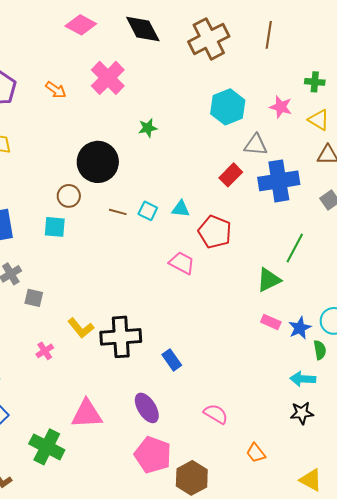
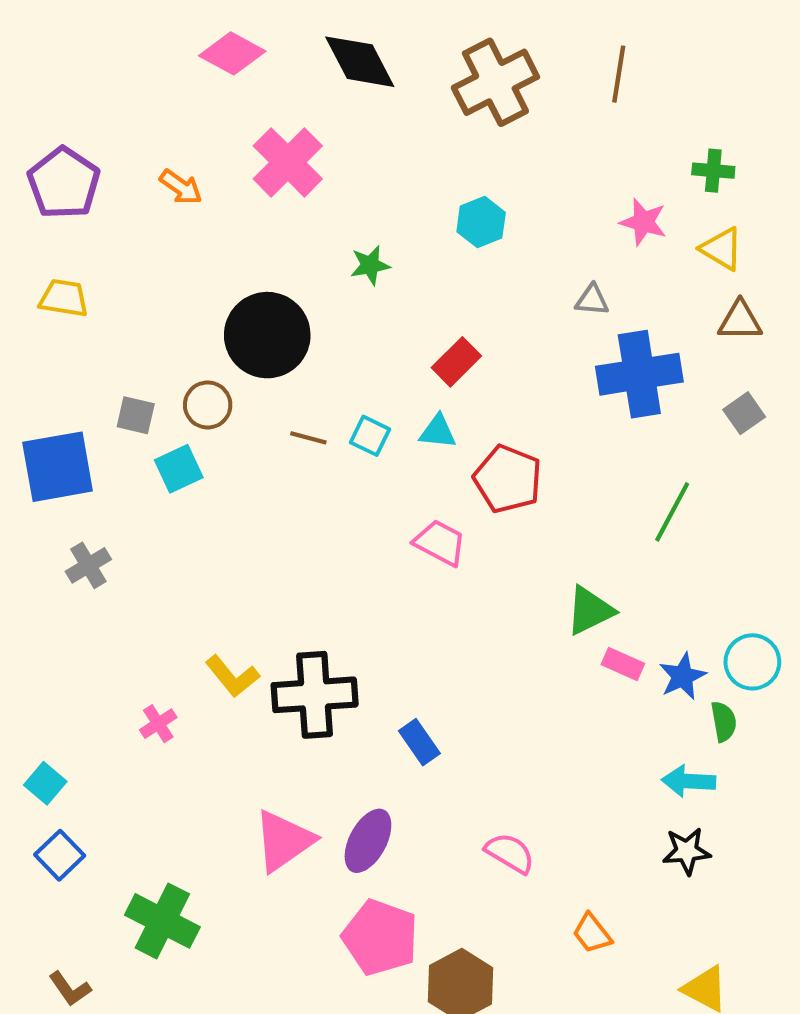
cyan hexagon: (228, 107) -> (481, 222), moved, size x0.7
gray triangle: (256, 145) -> (592, 300), size x0.7
red rectangle: (231, 175) -> (456, 362), moved
cyan square: (55, 227) -> (179, 469), turned -30
green triangle: (269, 280) -> (590, 611), moved
gray square: (34, 298) -> (136, 415), moved
purple ellipse: (147, 408) -> (368, 841), turned 60
pink triangle: (87, 414) -> (284, 841), moved, turned -32

